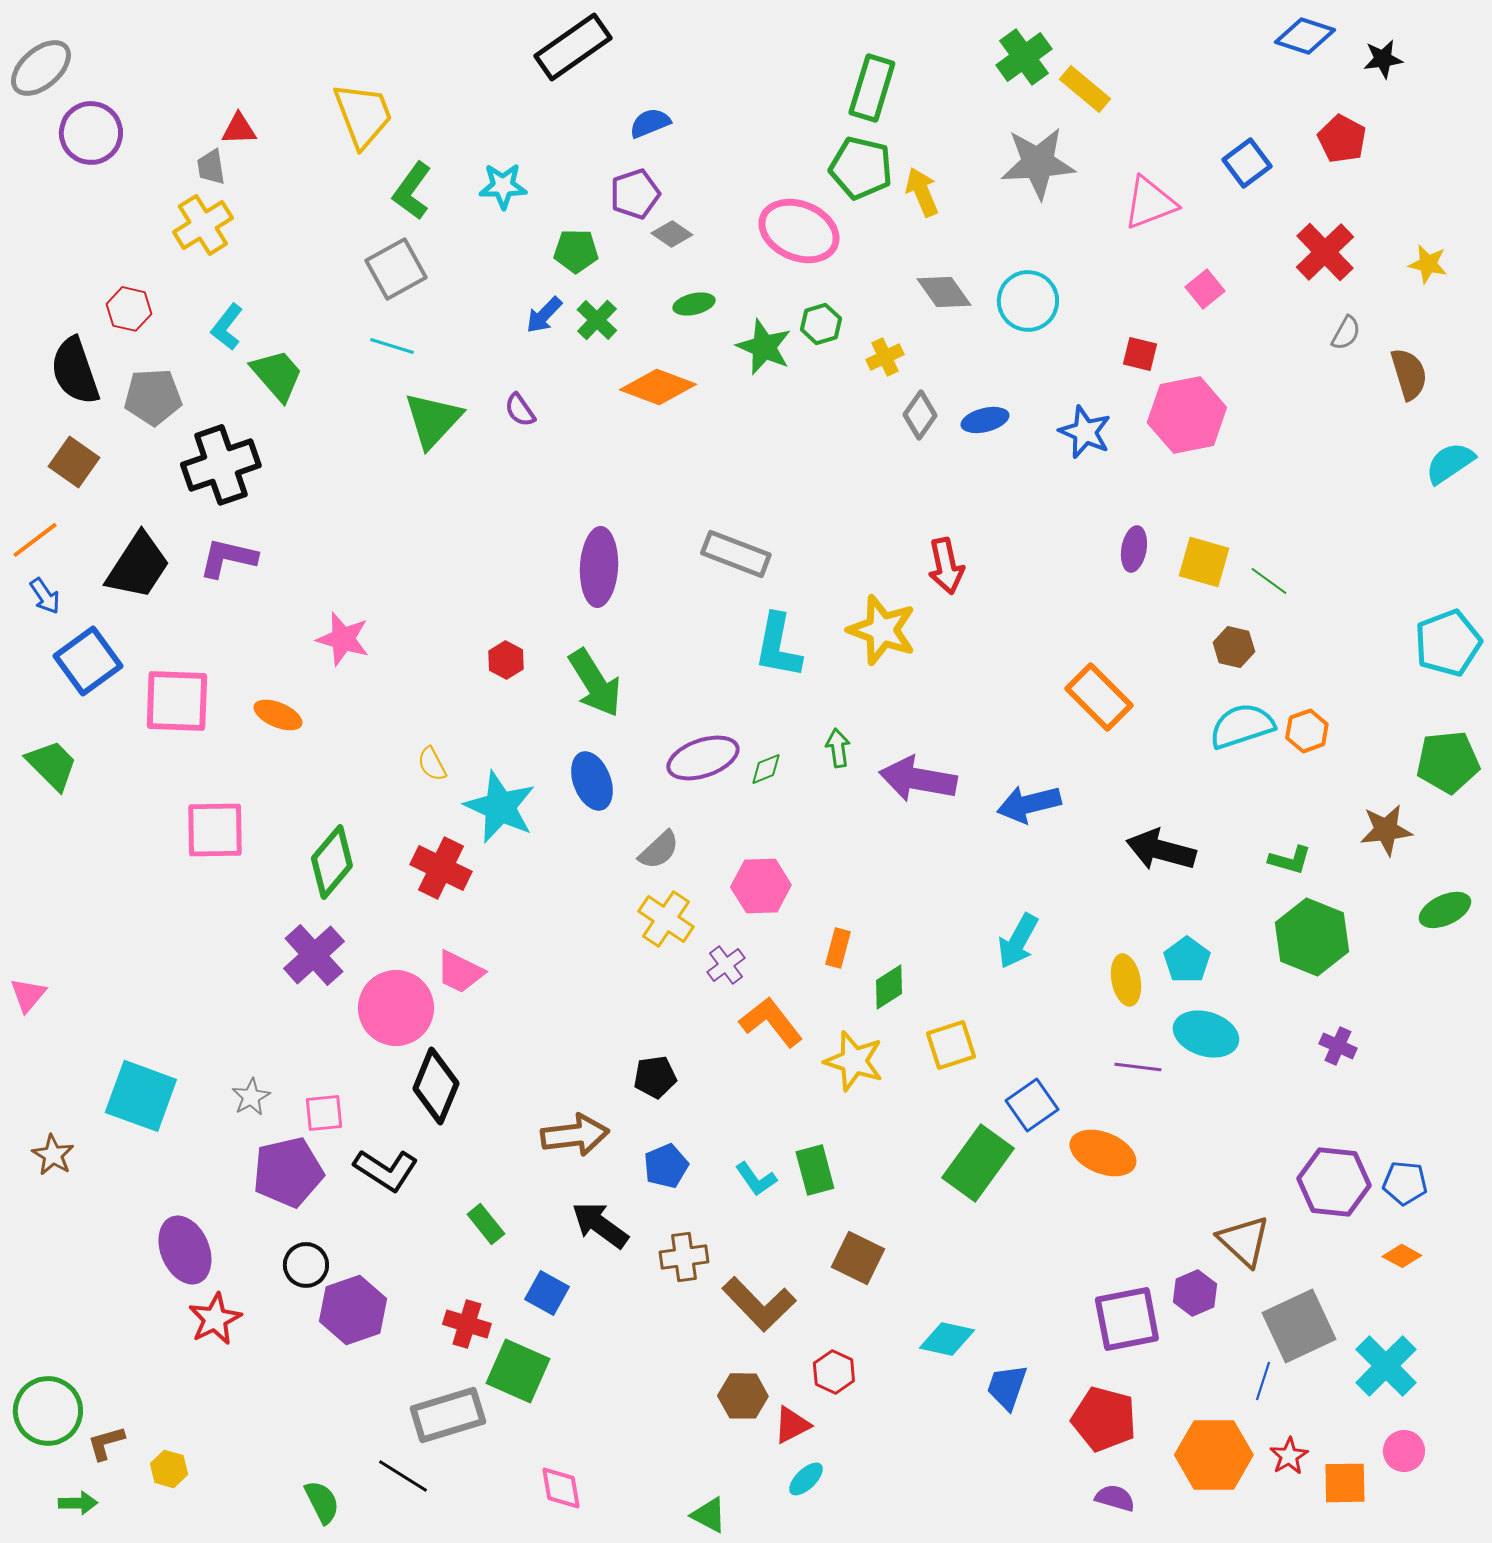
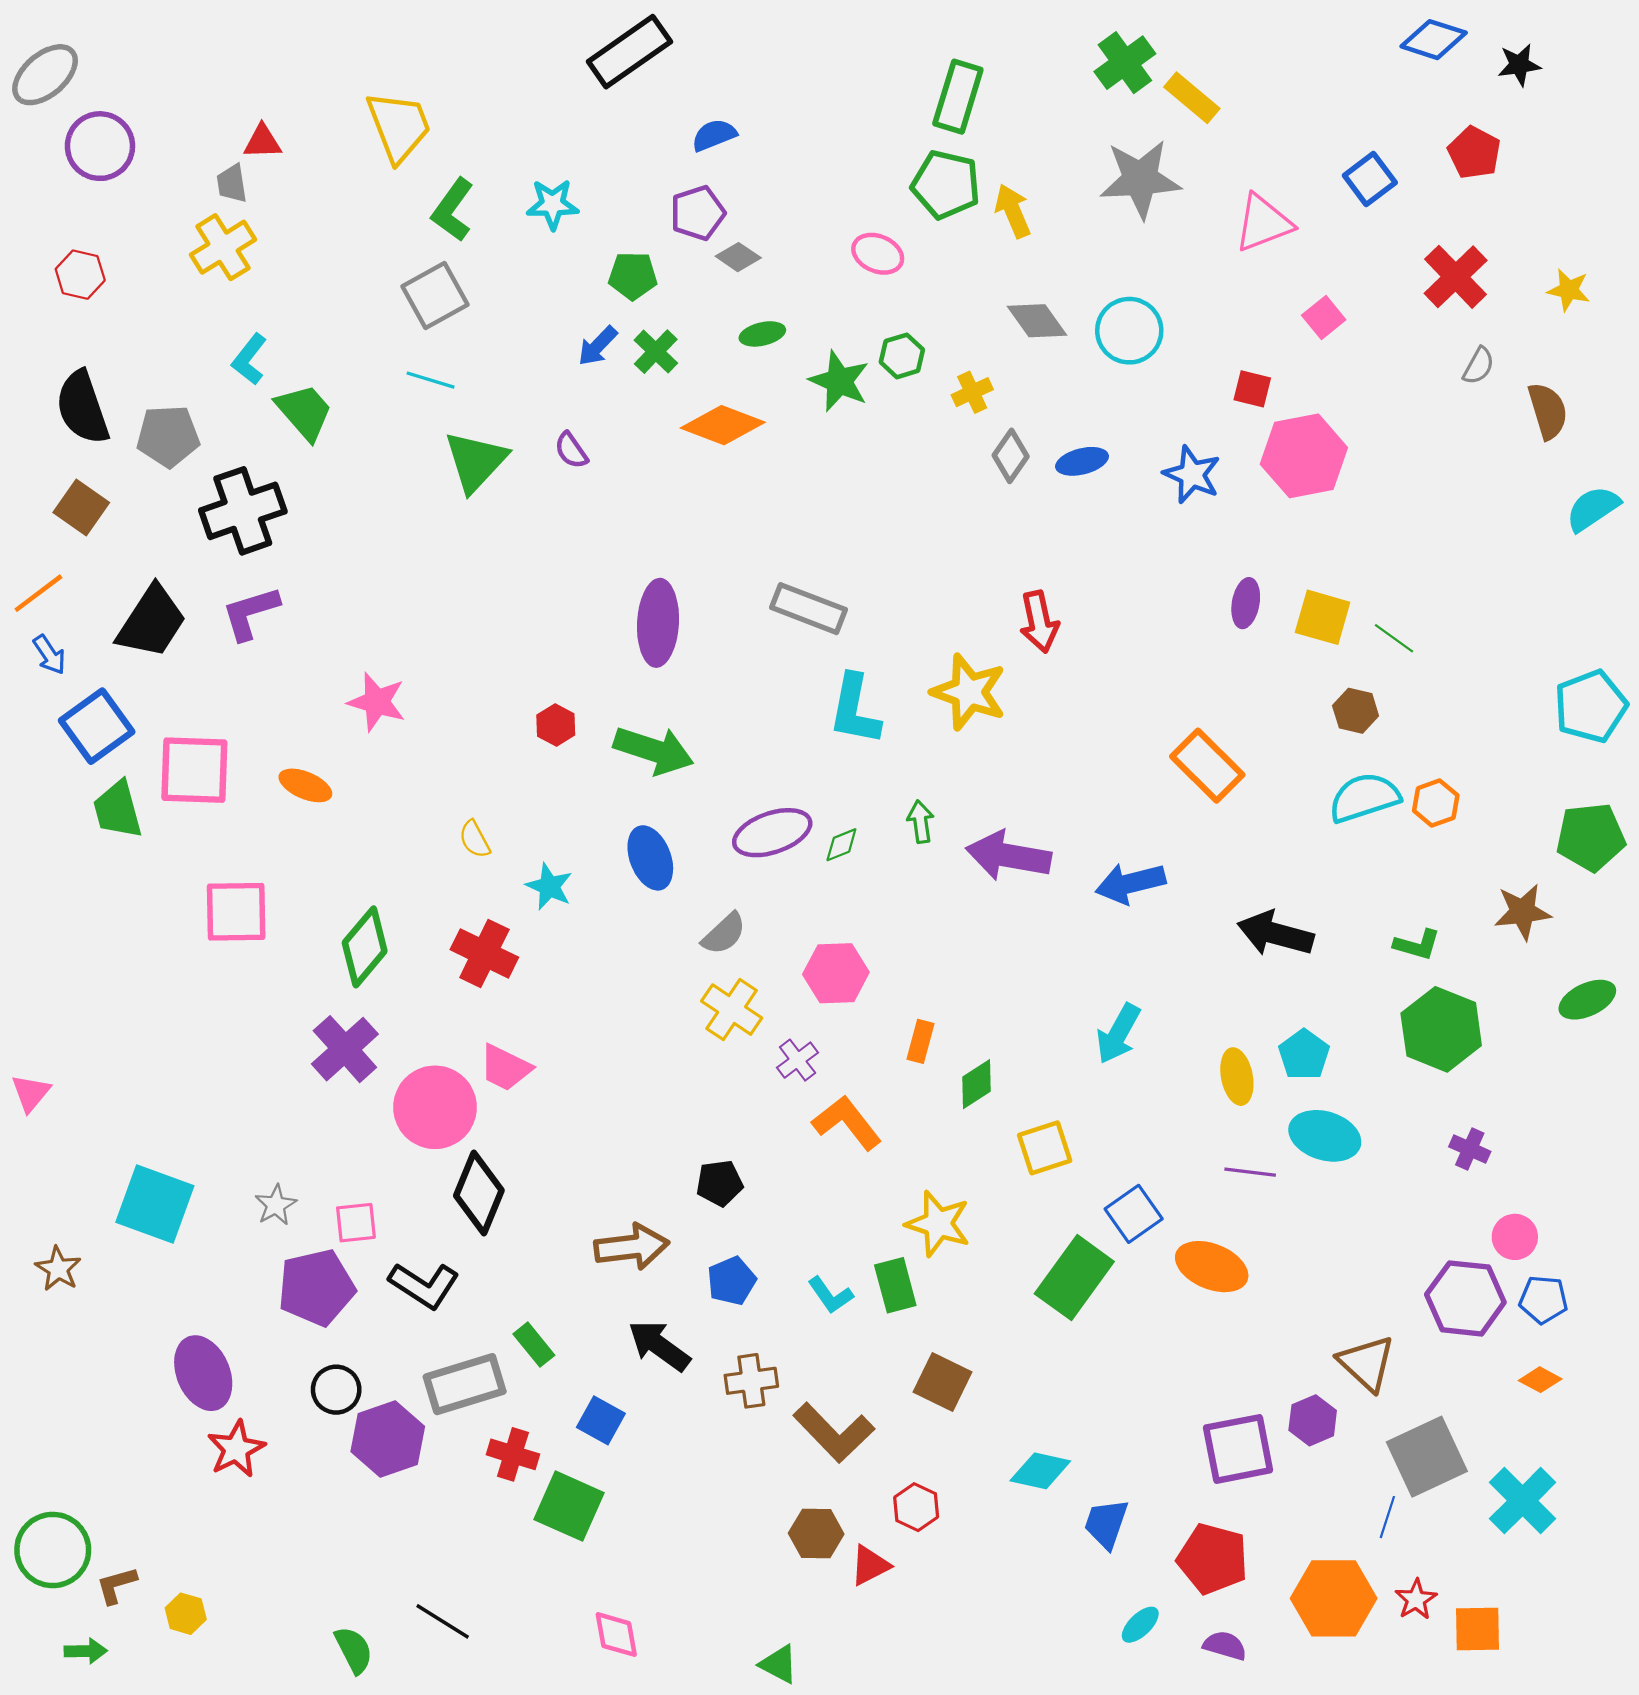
pink ellipse: (799, 231) -> (878, 254), size x0.6
red hexagon: (129, 309) -> (80, 275), moved
purple L-shape: (228, 558) -> (250, 613), turned -30
green arrow: (595, 683) -> (654, 750), turned -40
green trapezoid: (52, 765) -> (118, 810), moved, turned -150
cyan star: (500, 807) -> (549, 886), size x0.6
yellow star: (854, 1061) -> (938, 1224), moved
gray rectangle: (448, 1415) -> (465, 1384), moved
pink circle: (1404, 1451) -> (1515, 1237), moved
cyan ellipse: (806, 1479) -> (1140, 1625), moved

